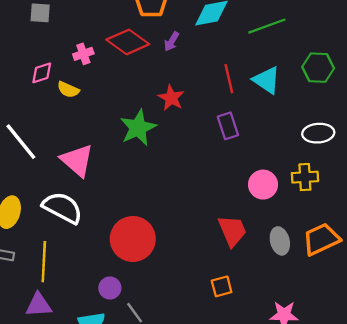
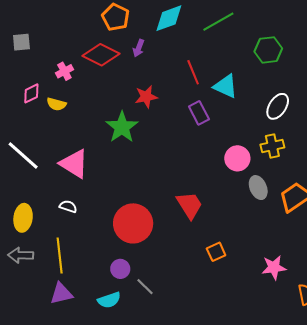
cyan triangle: (267, 80) -> (226, 86), moved
red star: (171, 98) -> (146, 97), turned -30
white ellipse: (318, 133) -> (278, 106), turned -44
white semicircle: (62, 208) -> (68, 207), size x0.5
red trapezoid: (232, 231) -> (190, 205), moved
gray ellipse: (280, 241) -> (258, 188), moved

